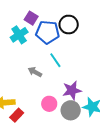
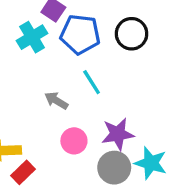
black circle: (69, 25) -> (132, 34), moved
pink circle: (49, 104) -> (74, 141), moved

